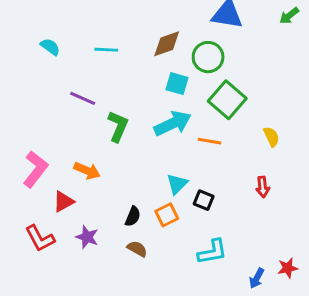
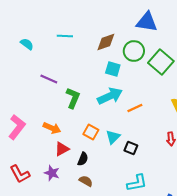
cyan line: (106, 50) -> (65, 36), moved
green square: (227, 100) -> (161, 62), moved
orange line: (209, 141) -> (135, 108), turned -35
red triangle: (63, 202) -> (62, 149), moved
orange square: (167, 215) -> (91, 132), moved, turned -35

